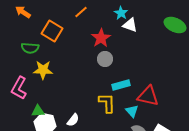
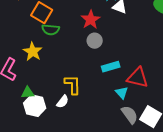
green semicircle: (30, 48) -> (51, 30), moved
yellow star: (43, 70) -> (33, 52), turned 30
yellow L-shape: (107, 103) -> (73, 85), moved

